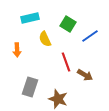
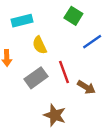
green square: (68, 24) -> (73, 16), moved
gray rectangle: (30, 87) -> (36, 78), moved, turned 36

